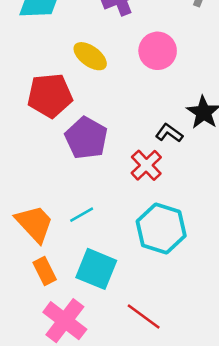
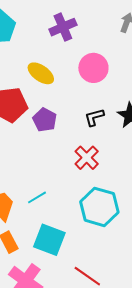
black L-shape: (169, 133) -> (94, 117), moved, turned -50
purple pentagon: (86, 138) -> (45, 120), moved, size x0.7

